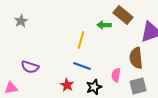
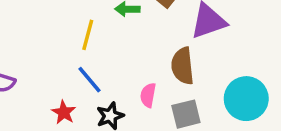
blue line: (82, 66) -> (90, 80), turned 30

